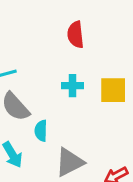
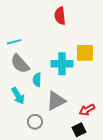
cyan cross: (73, 86) -> (62, 64), moved, size x1.5

